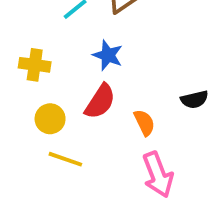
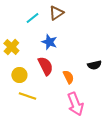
yellow cross: (35, 65) -> (11, 47), turned 35
red semicircle: (100, 101) -> (45, 66), turned -60

